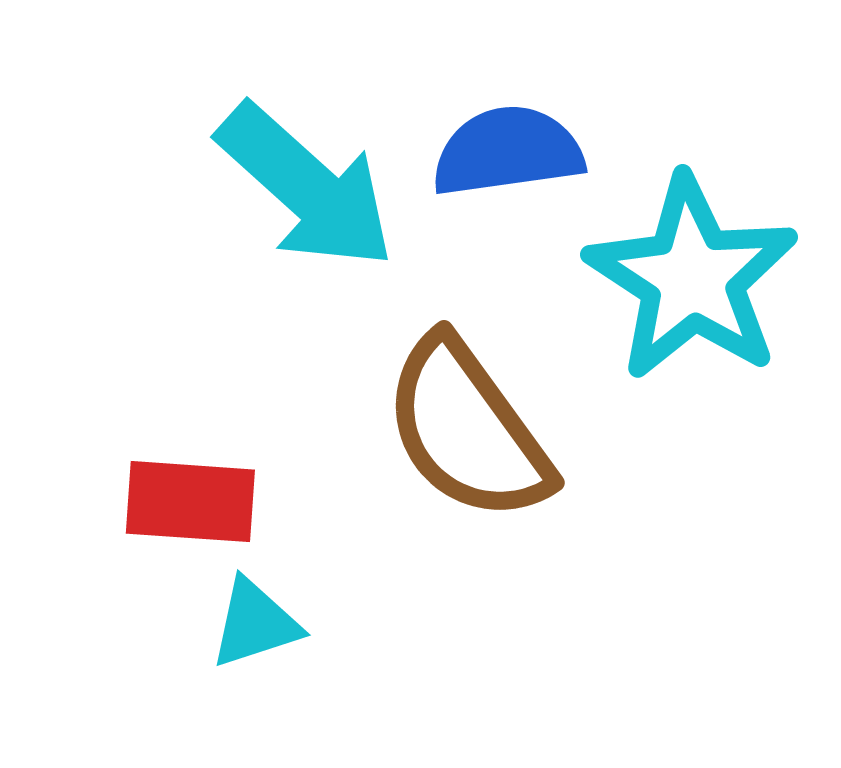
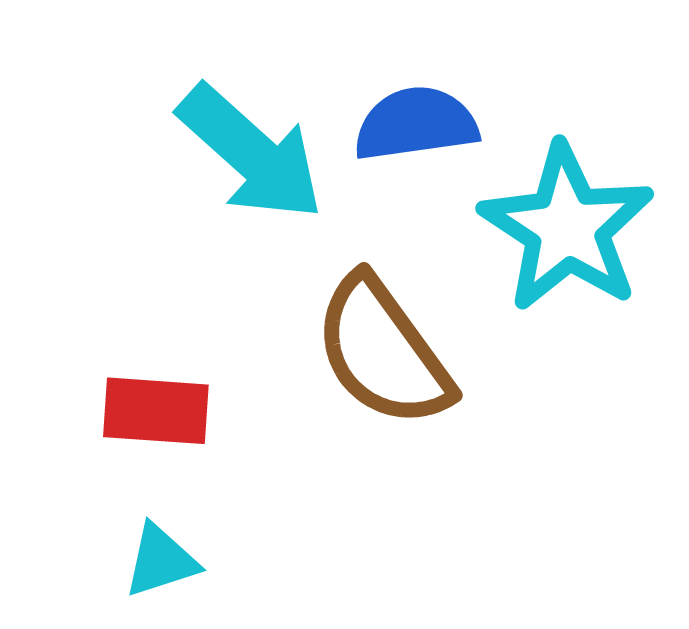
cyan triangle: (255, 624) -> (161, 561), moved

